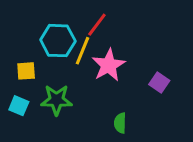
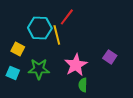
yellow line: (83, 51) -> (57, 35), turned -36
pink star: (109, 65) -> (76, 65), moved
yellow square: (26, 71) -> (18, 49), turned 32

